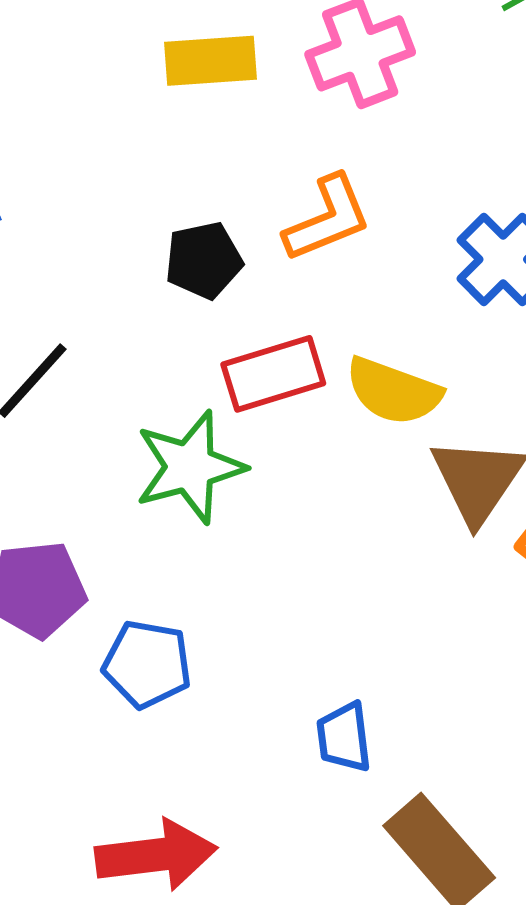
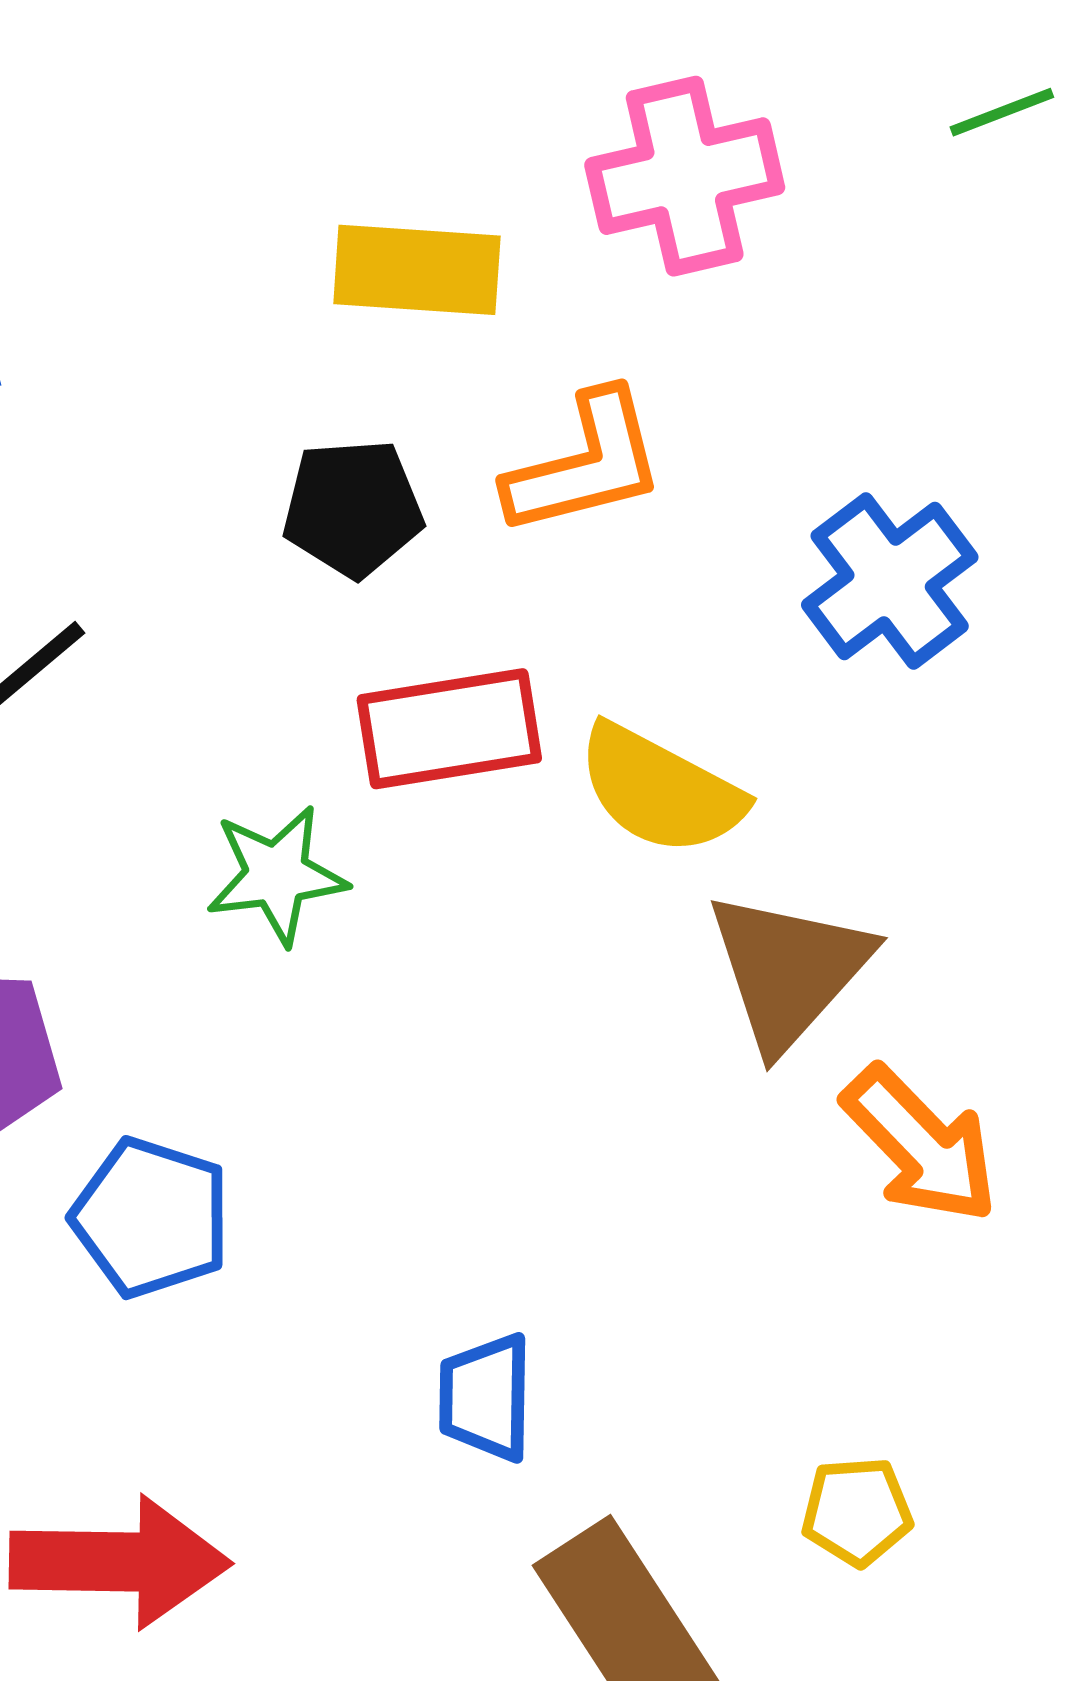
yellow rectangle: (211, 61) -> (417, 270), moved
green star: (190, 467) -> (277, 875), size x0.7

